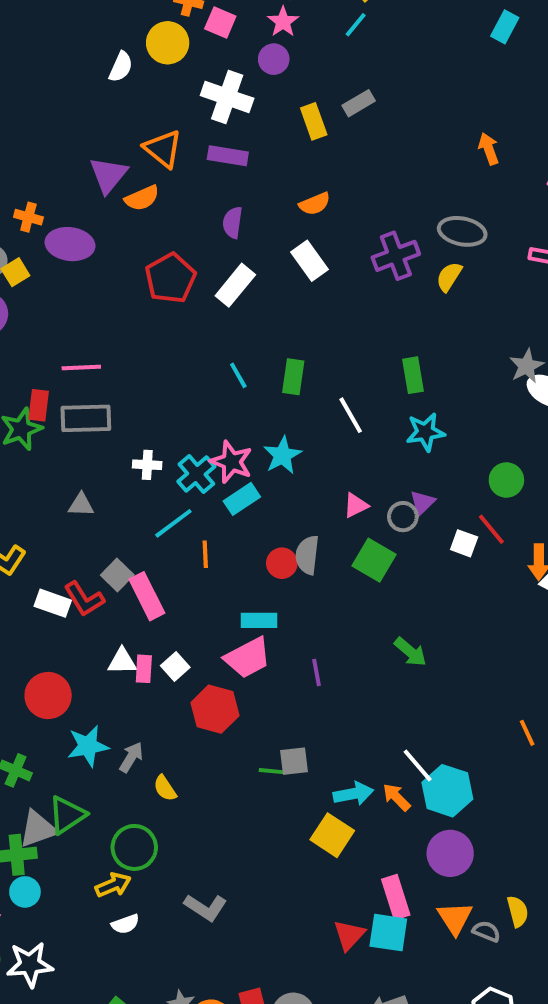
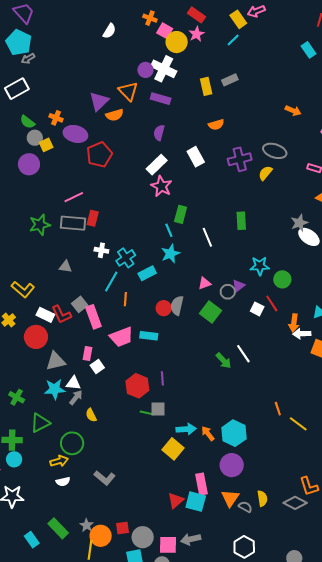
cyan rectangle: (505, 27) -> (308, 50), turned -70
yellow circle: (168, 43) -> (177, 42), moved
purple circle: (274, 59) -> (145, 70), moved
white semicircle: (121, 67) -> (109, 31), moved
orange arrow: (489, 149) -> (293, 111), turned 126
orange semicircle: (315, 204) -> (216, 125), moved
red pentagon: (170, 278) -> (99, 155), moved
pink line: (81, 367) -> (74, 197), turned -30
cyan line: (238, 375) -> (169, 230), moved
red rectangle: (39, 405) -> (93, 218), moved
cyan star: (425, 432) -> (260, 266), moved
pink star: (232, 462) -> (161, 186), moved
cyan line: (173, 523) -> (111, 282), turned -30
pink trapezoid: (248, 658) -> (121, 337), moved
white triangle: (122, 661) -> (73, 383), moved
white square: (175, 666) -> (97, 367), moved
purple line: (317, 673) -> (162, 378), moved
red circle: (48, 695) -> (36, 337), moved
red hexagon: (215, 709) -> (137, 386), moved
white line: (418, 766) -> (243, 354), moved
gray triangle: (38, 829) -> (56, 361), moved

